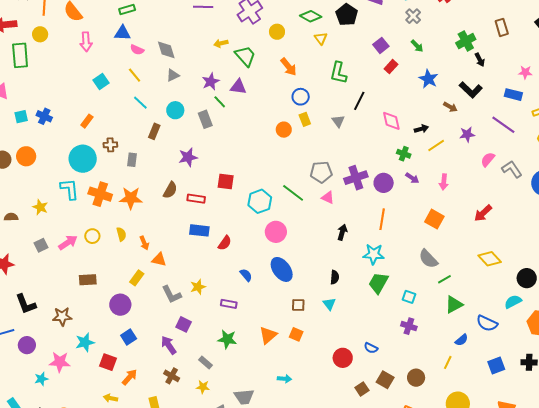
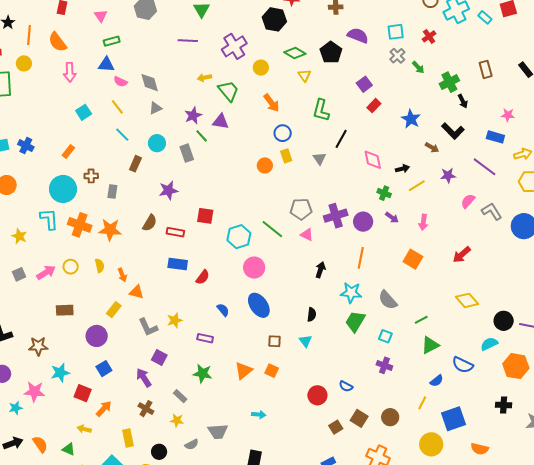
green arrow: (417, 46) -> (418, 67), moved
gray semicircle: (428, 259) -> (388, 300), moved
blue square: (496, 366) -> (453, 419), moved, size x1.4

